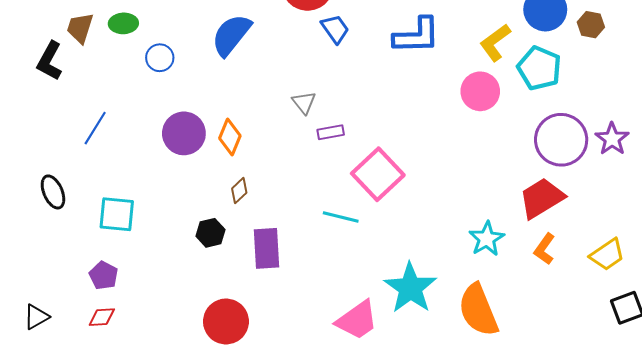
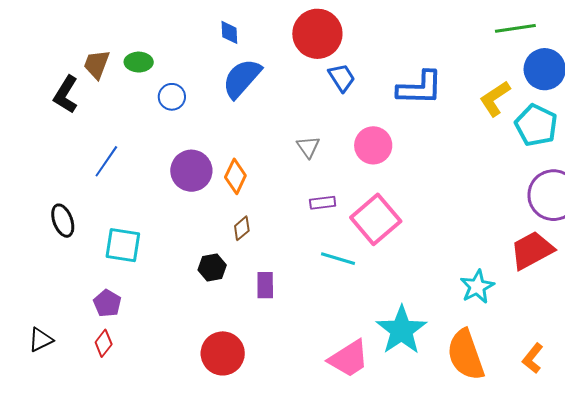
pink circle: (480, 91) -> (373, 145), moved
purple rectangle: (331, 132) -> (323, 203), moved
purple rectangle: (267, 248) -> (265, 285), size x0.7
orange L-shape: (545, 249) -> (533, 358), moved
red diamond: (102, 317) -> (104, 343), turned -52

